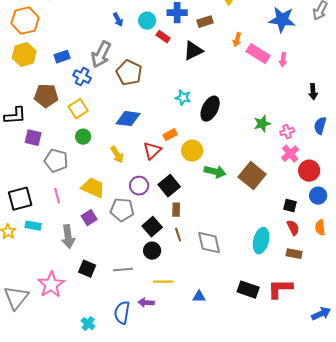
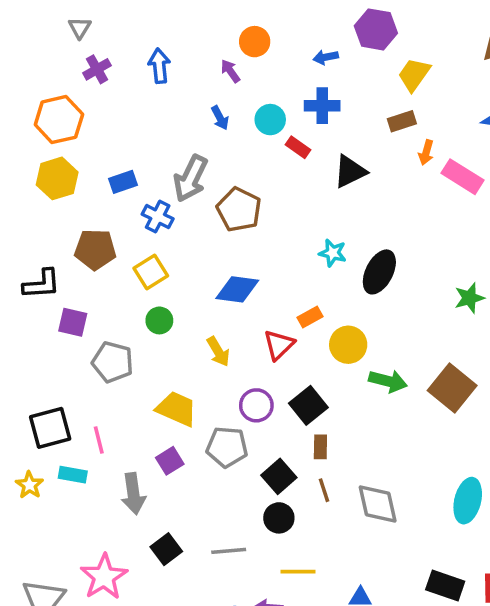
brown rectangle: (205, 22) -> (402, 121), moved
pink line: (57, 196) -> (99, 440), moved
black square: (87, 269) -> (166, 549), turned 30

